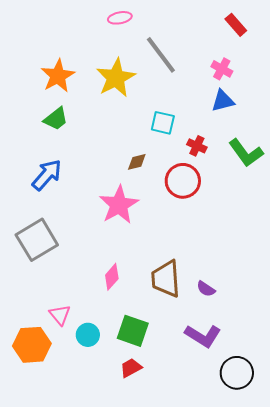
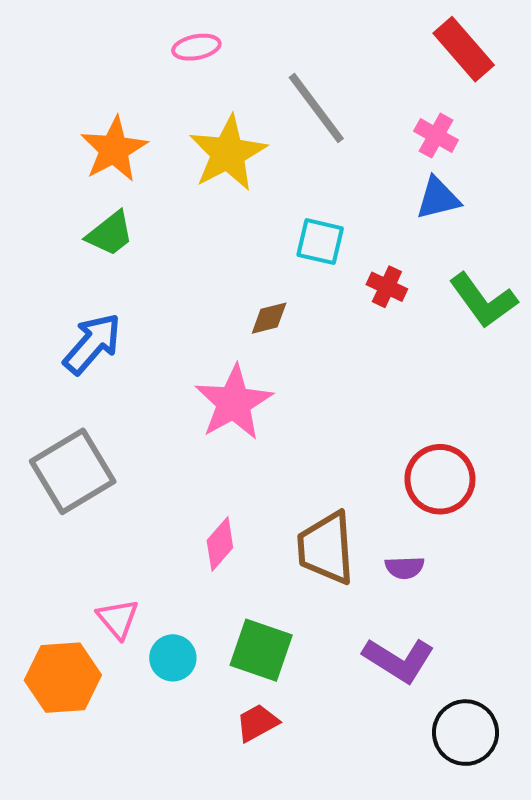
pink ellipse: (120, 18) -> (196, 47), moved
red rectangle: (236, 25) -> (464, 49), size x1.4
red circle: (183, 181) -> (440, 479), moved
purple semicircle: (206, 289) -> (405, 568), turned -36

